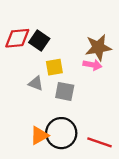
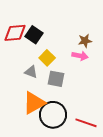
brown star: (98, 47) -> (85, 41), size x0.6
yellow square: (54, 67) -> (47, 58), turned -35
orange triangle: (39, 135) -> (34, 103), moved, size x1.4

